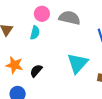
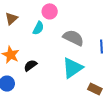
gray semicircle: (70, 18) -> (73, 38), moved

